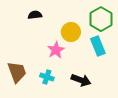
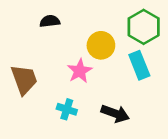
brown trapezoid: (17, 72) -> (24, 79), moved

